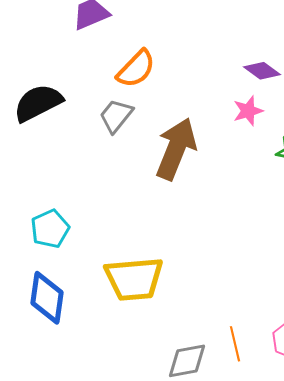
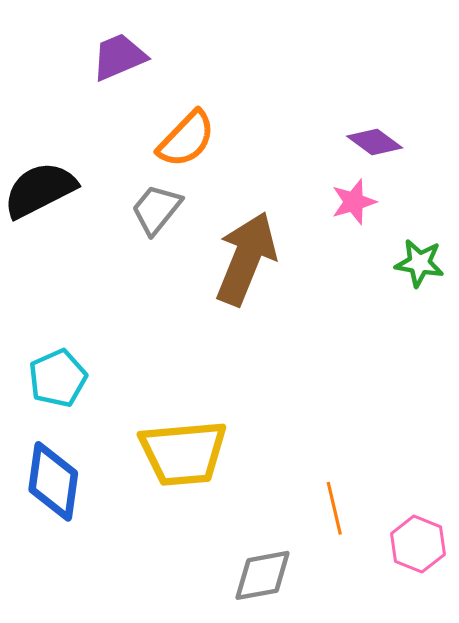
orange line: (235, 344) -> (334, 508), moved

